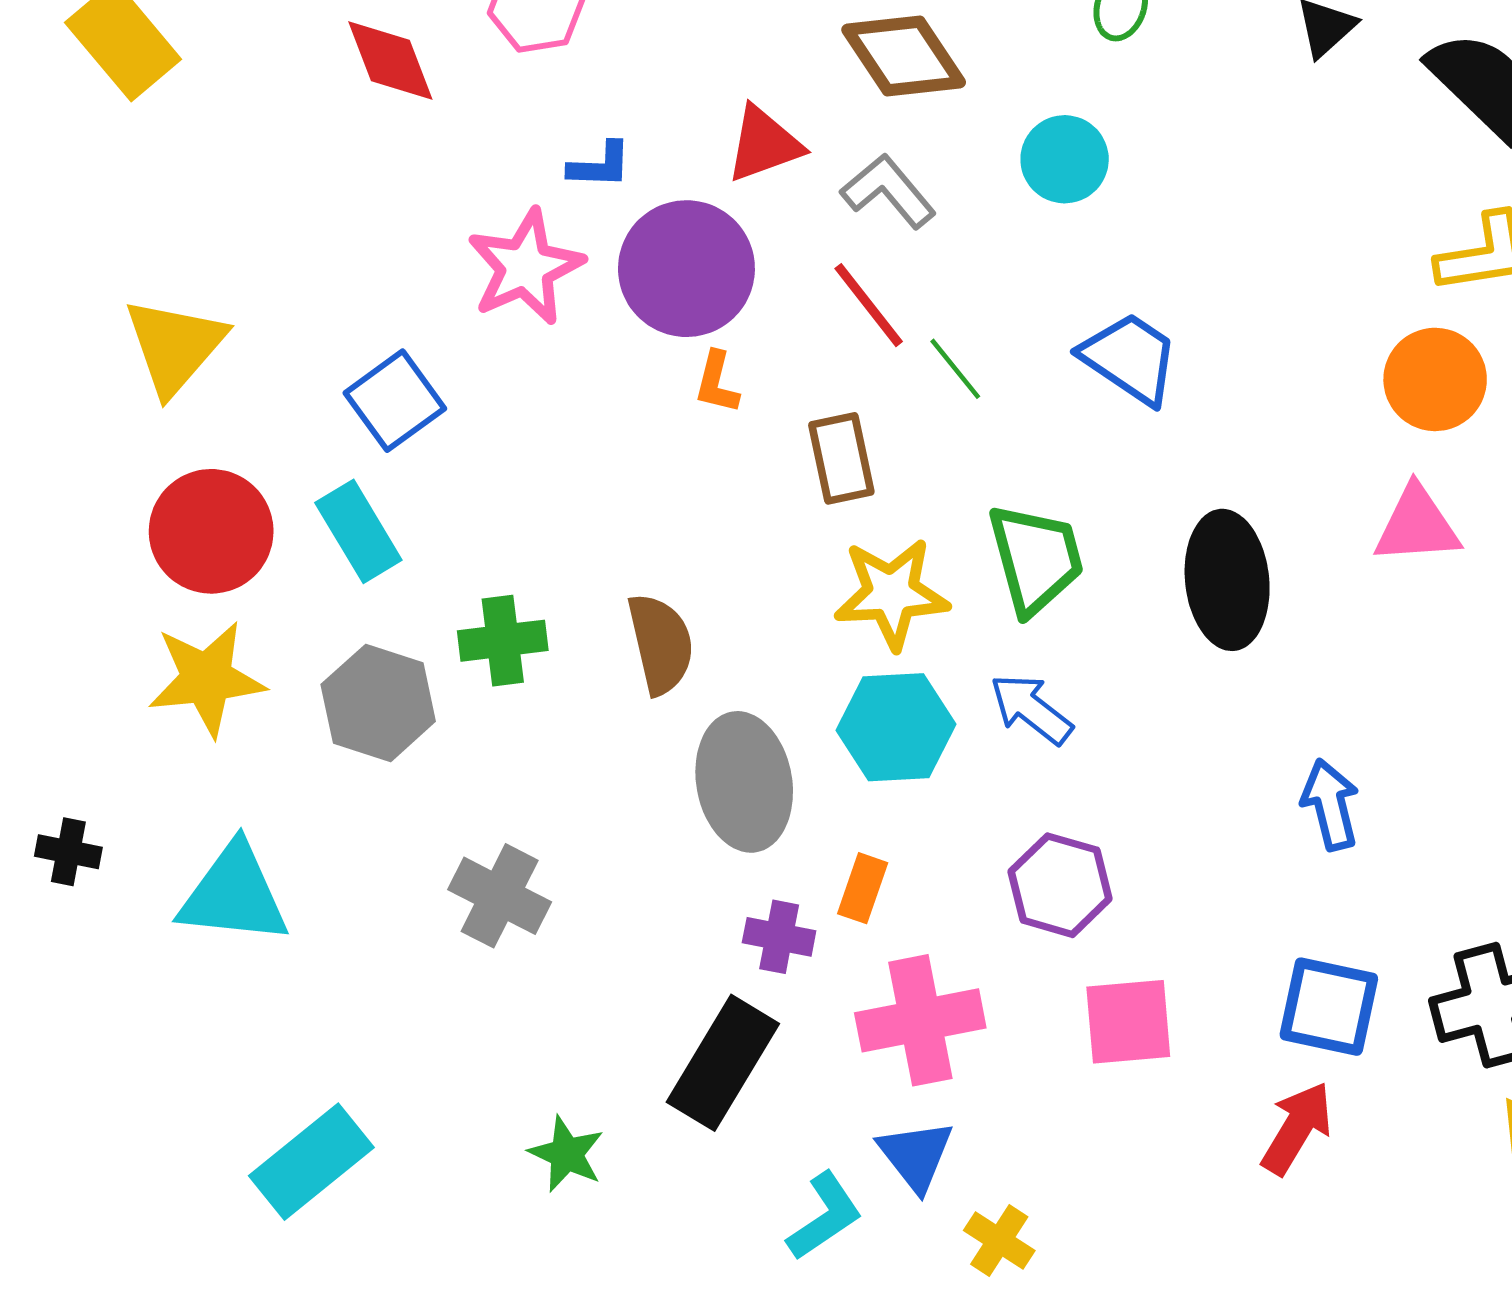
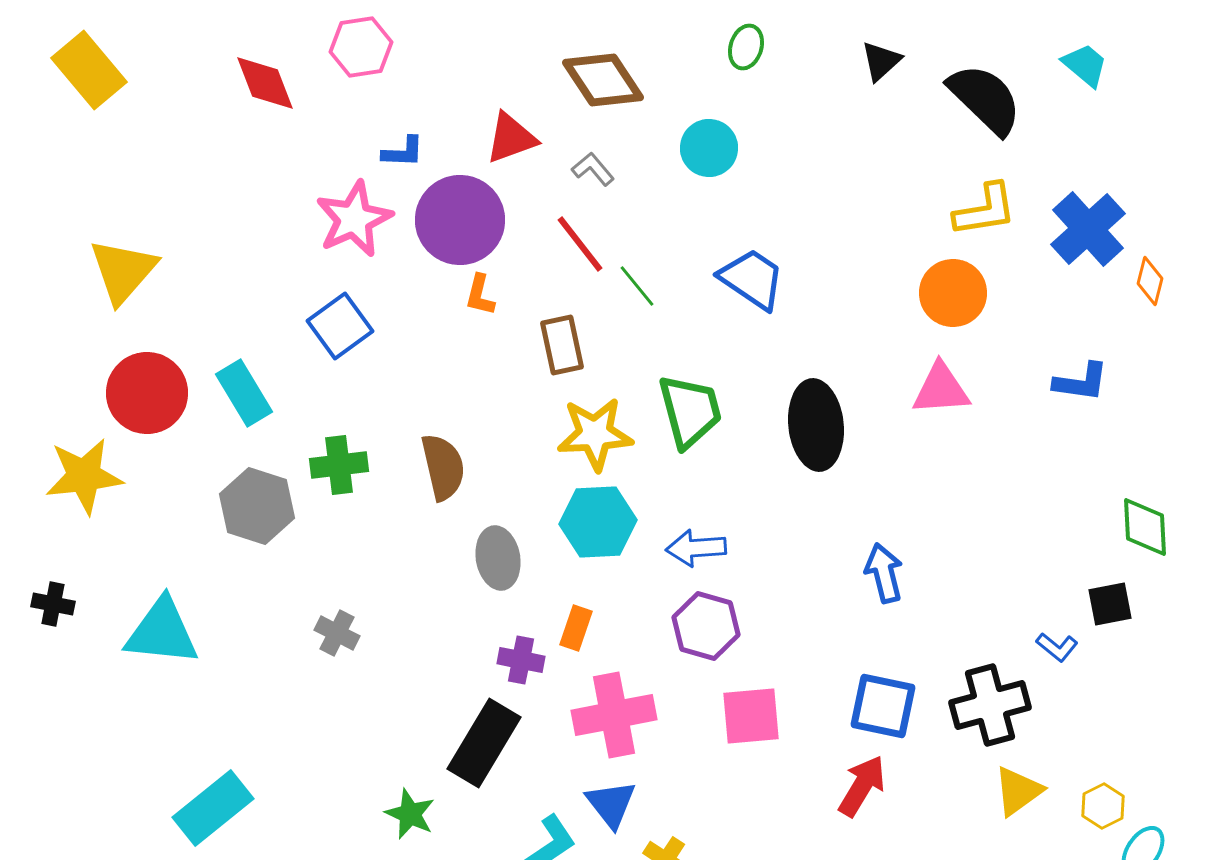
gray L-shape: (888, 191) -> (593, 169), size x0.7
blue square: (395, 401) -> (340, 326), moved
yellow star: (207, 679) -> (84, 476), moved
blue arrow: (1031, 709) -> (696, 548), moved, turned -42
gray ellipse: (744, 782) -> (498, 558), size x0.7
gray cross: (500, 896) -> (337, 633), size x0.7
green star: (566, 1154) -> (410, 814), moved

